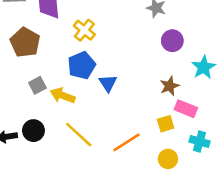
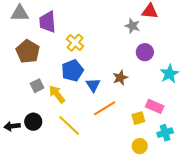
brown star: (170, 86) -> (120, 78), moved
yellow arrow: (63, 95) -> (57, 94), turned 30
cyan cross: (199, 141) -> (165, 133), turned -35
orange line: (127, 142) -> (105, 108), moved

